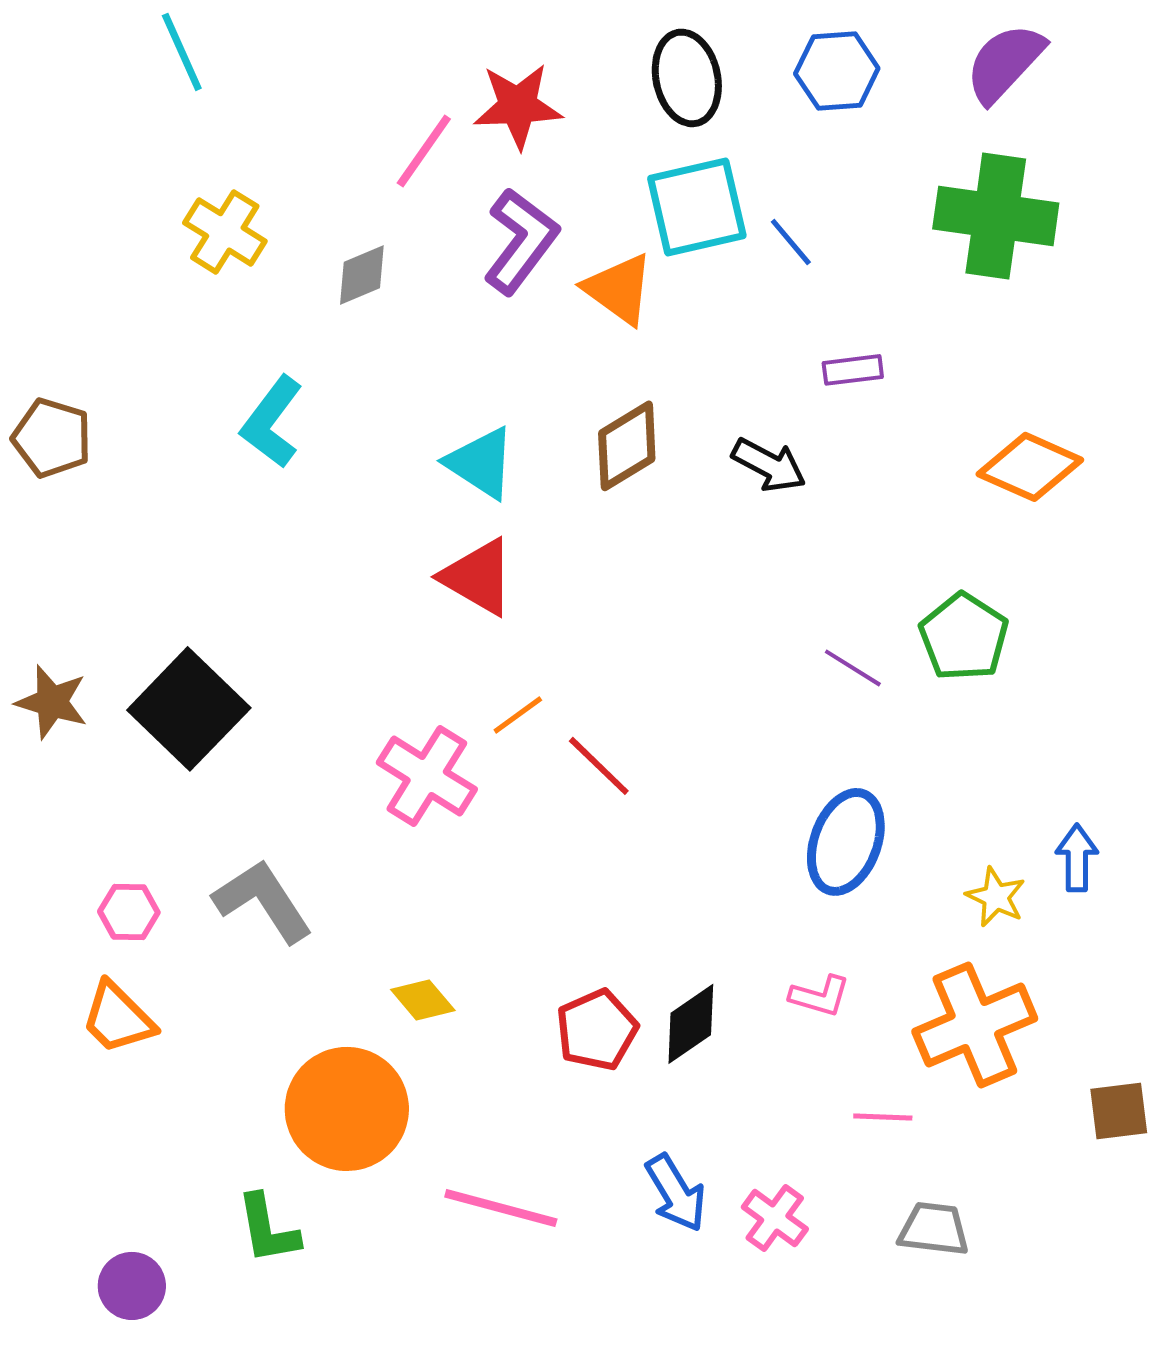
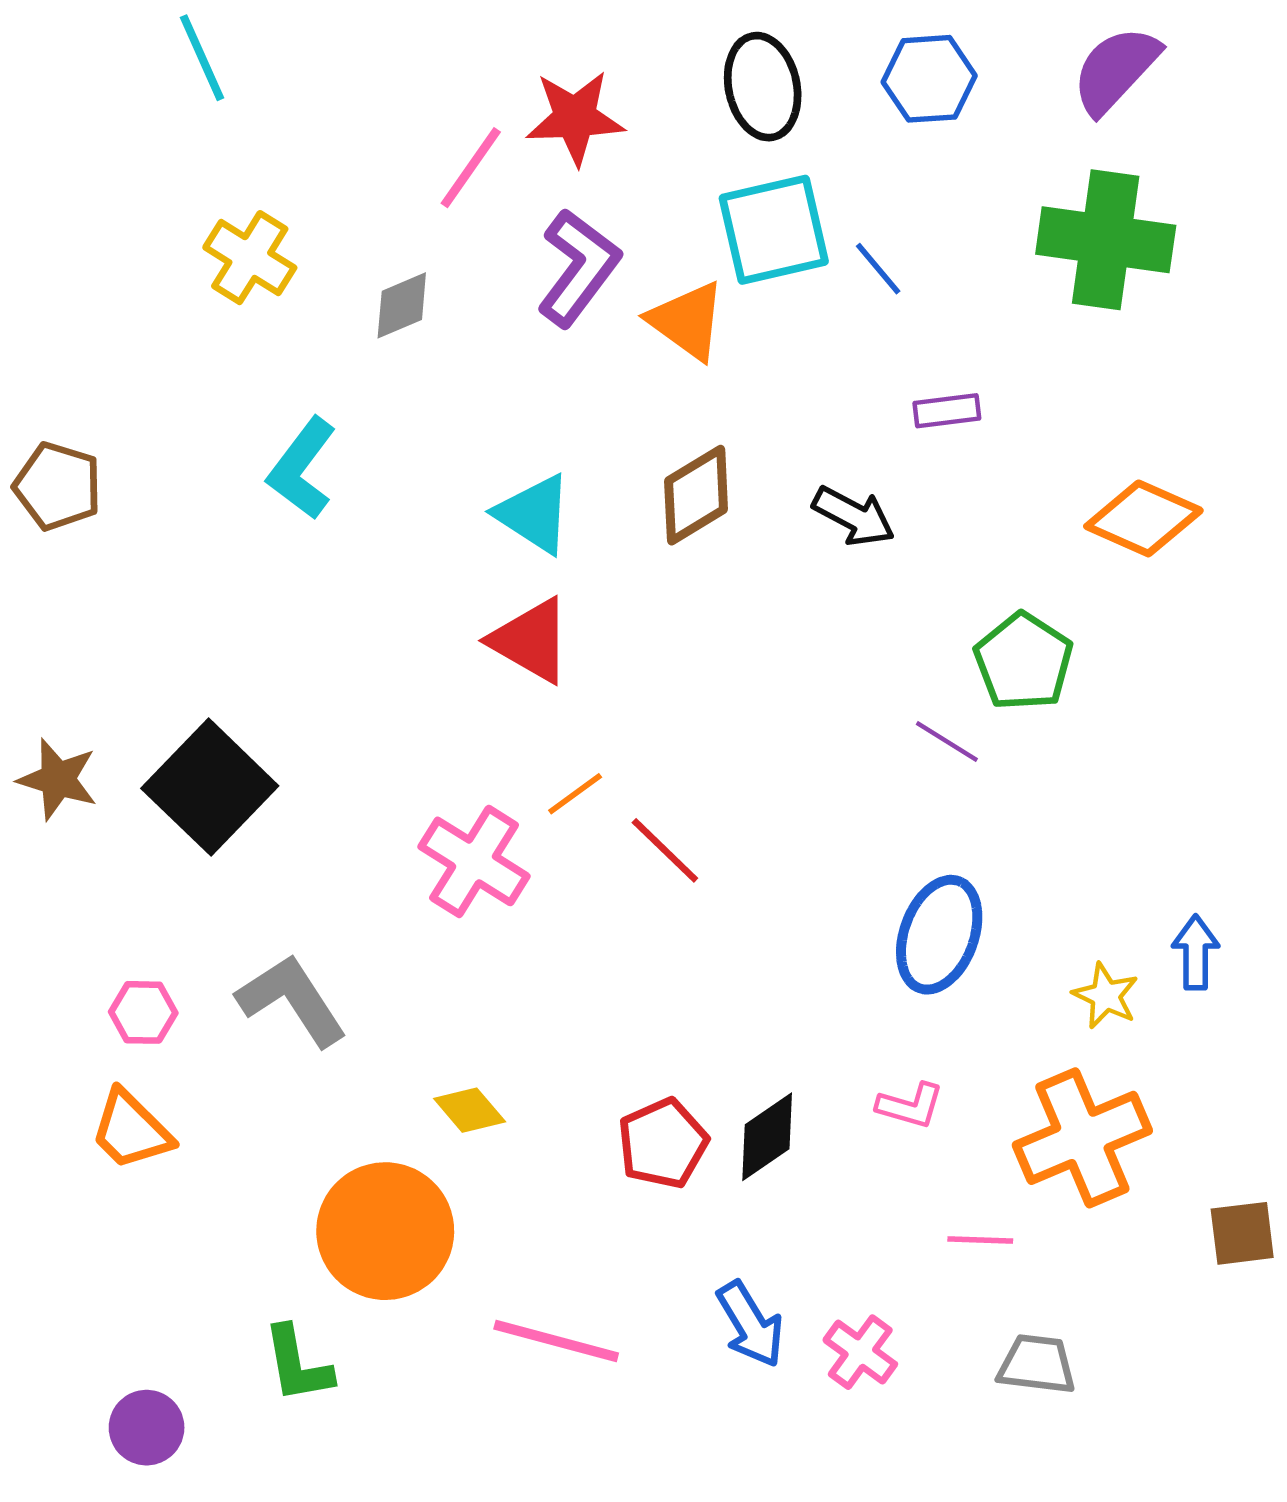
green pentagon: (964, 637) -> (1024, 662), moved

